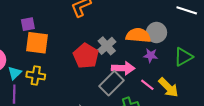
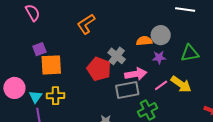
orange semicircle: (138, 35) -> (144, 41), size x0.7
green triangle: (183, 57) -> (190, 53), turned 30
gray rectangle: (111, 83) -> (127, 90), turned 45
pink line: (147, 85) -> (161, 85), turned -64

